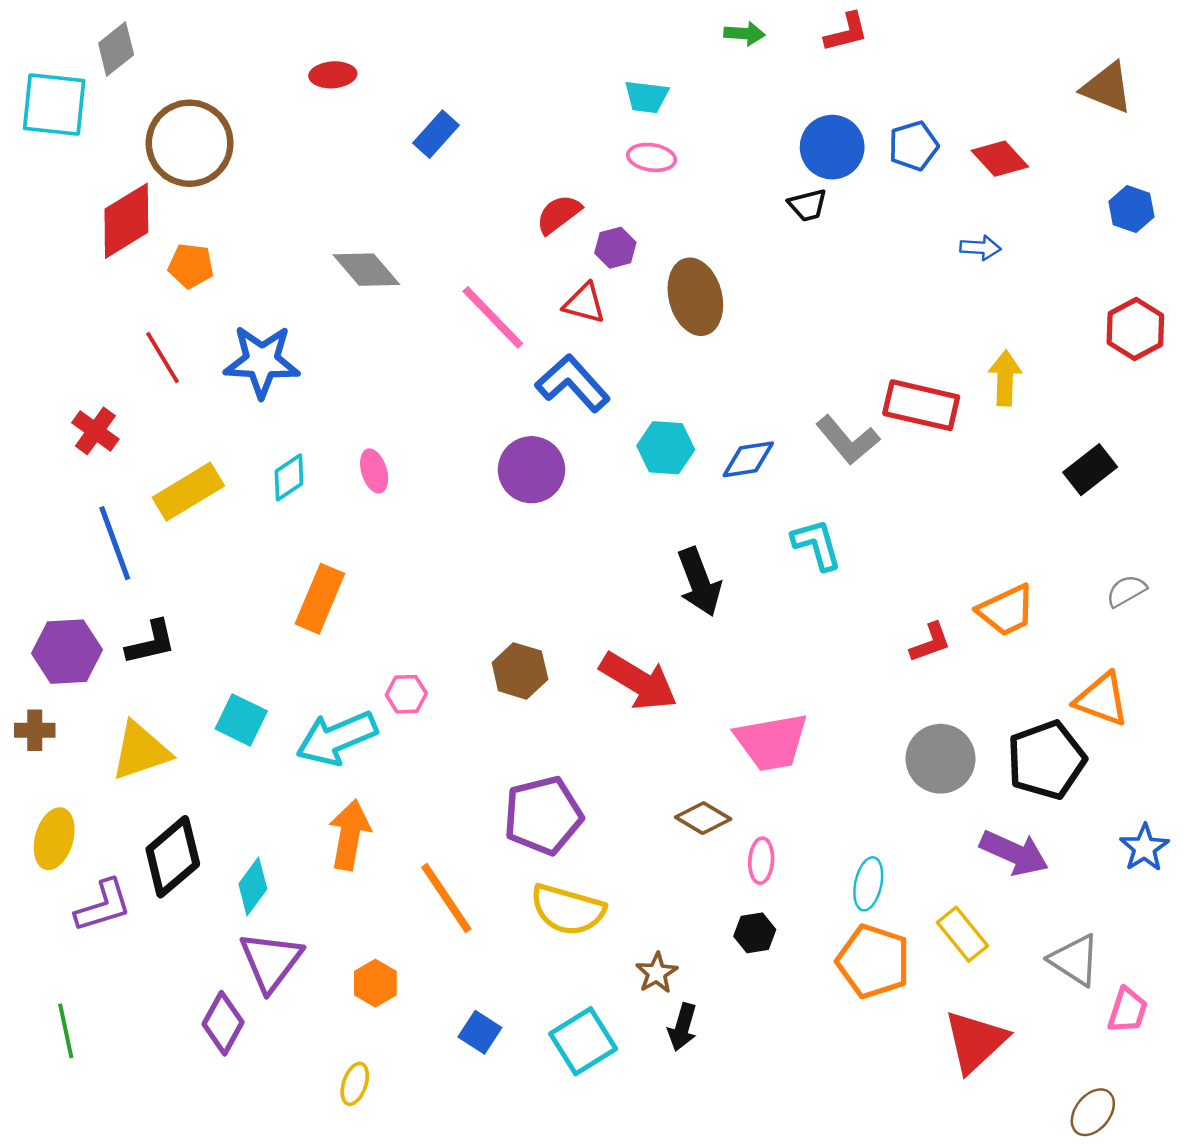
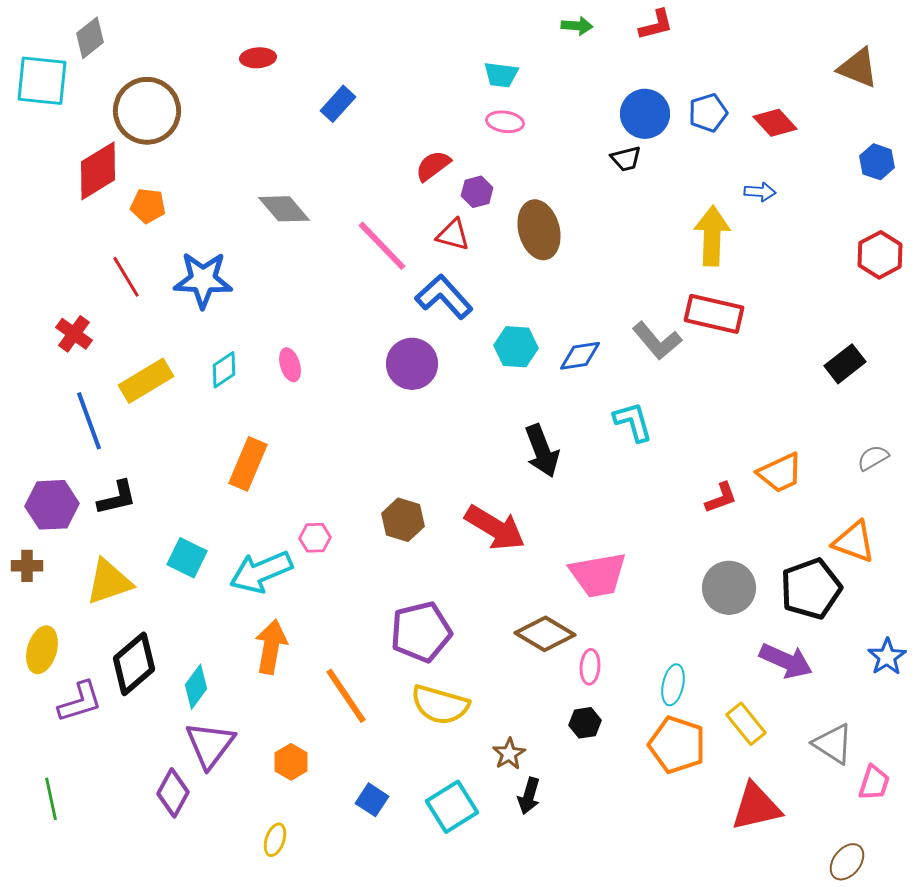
yellow arrow: (1005, 378) -> (712, 236), moved, size x1.4
brown diamond: (703, 818) -> (545, 634), size x1.4
red triangle: (975, 1041) -> (756, 807), turned 30

